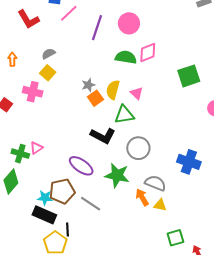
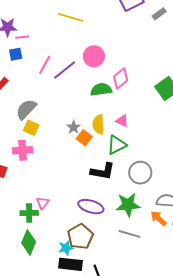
pink line: (69, 13) -> (45, 65), moved
purple line: (97, 28) -> (65, 70), turned 50
gray semicircle: (49, 54) -> (26, 109), size x1.6
gray line: (91, 204) -> (130, 234), moved

